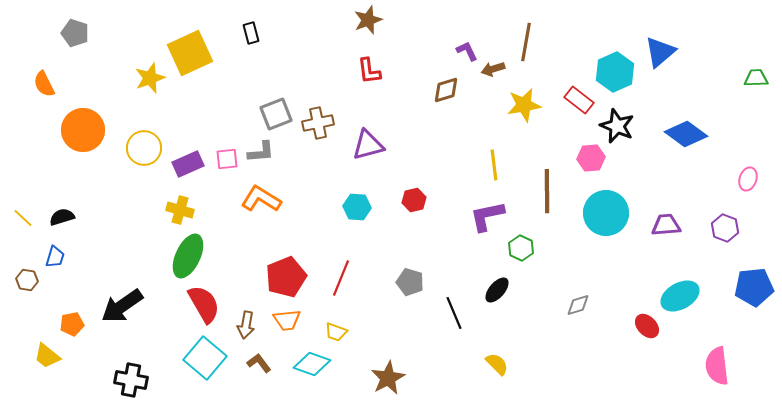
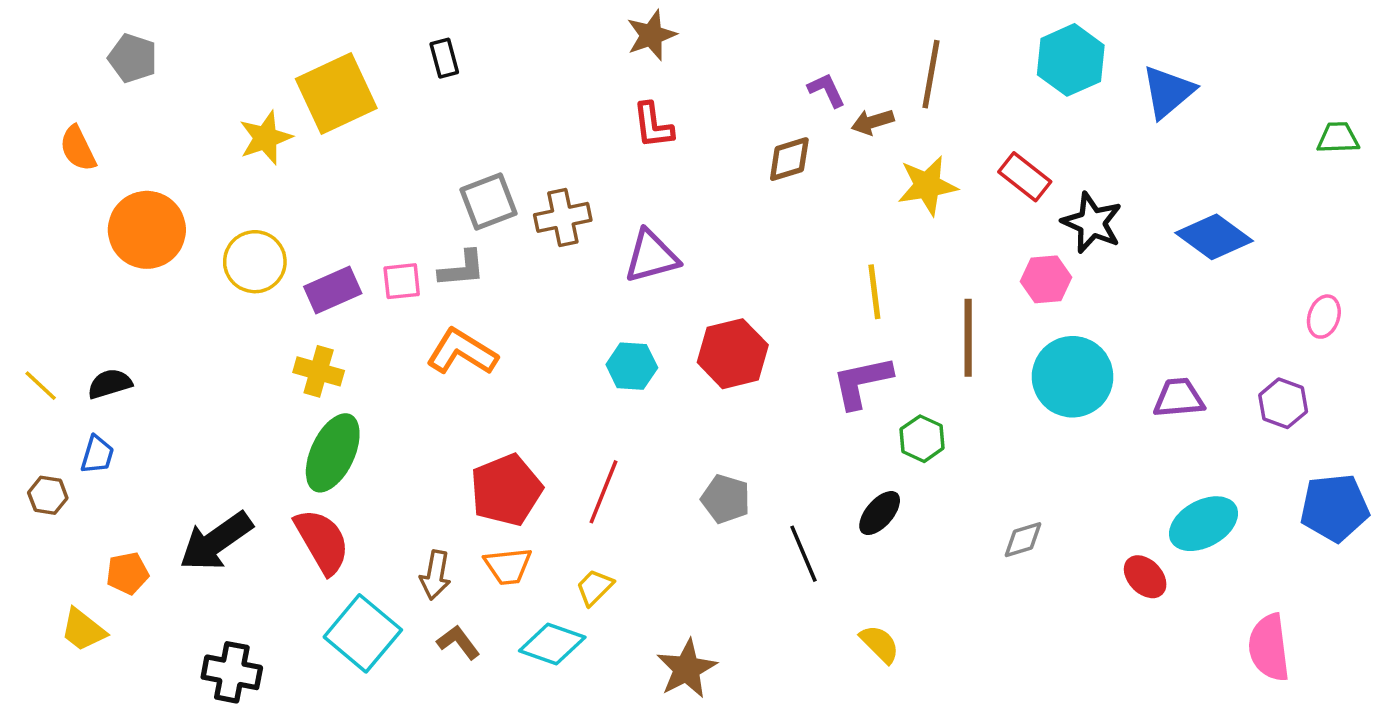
cyan hexagon: (615, 72) -> (1071, 60), moved
red hexagon: (414, 200) -> (733, 354), size x1.6
red semicircle: (204, 304) -> (322, 541), moved
yellow trapezoid: (336, 332) -> (595, 587), turned 115

